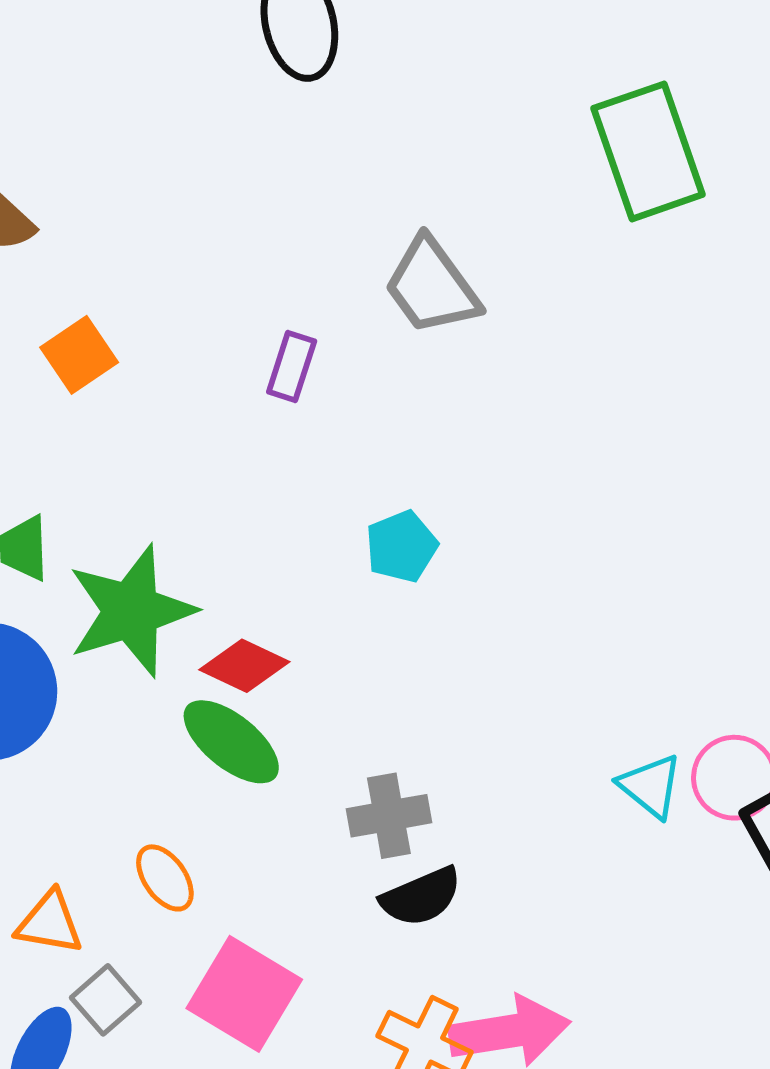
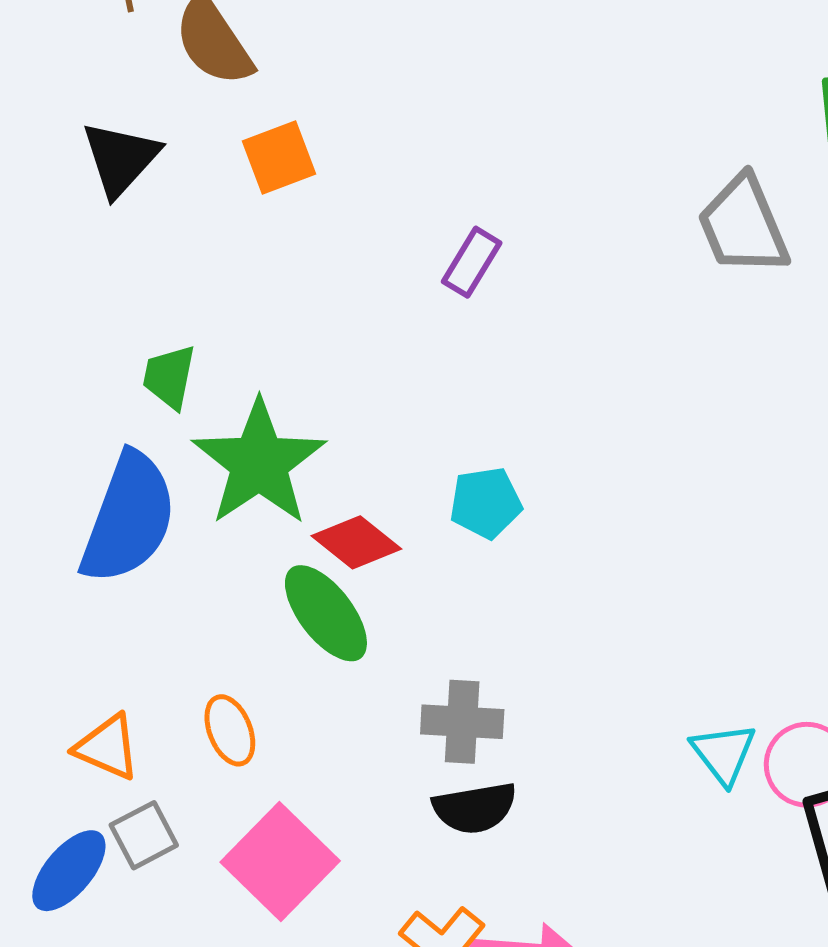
gray trapezoid: (432, 286) -> (743, 225), moved
orange square: (79, 355) -> (279, 157), moved
cyan pentagon: (401, 546) -> (486, 503), moved
green star: (131, 611) -> (259, 463), turned -30

